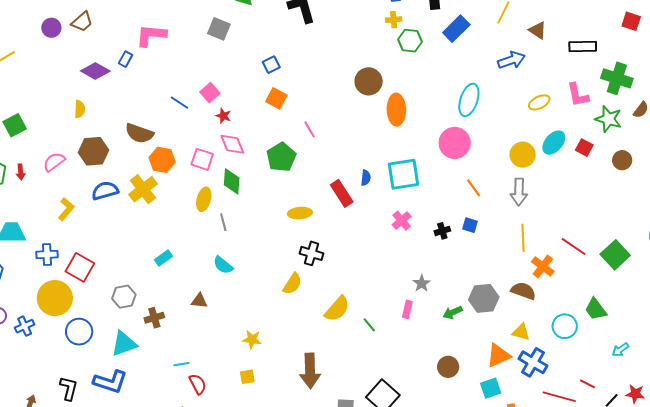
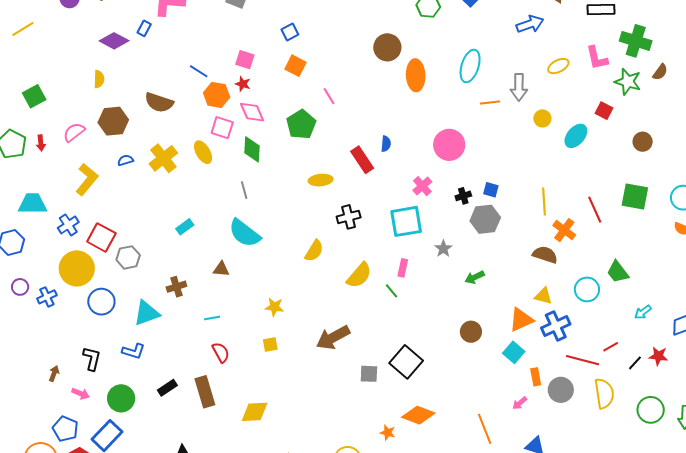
pink square: (210, 93) -> (245, 60), moved, turned -30
cyan ellipse: (469, 100) -> (470, 66), moved
pink circle: (455, 143) -> (449, 145), moved
cyan ellipse: (554, 143) -> (576, 136), moved
yellow circle: (523, 155) -> (542, 118), size x0.7
orange hexagon: (162, 160) -> (217, 95), moved
brown circle: (622, 160) -> (643, 142), moved
cyan square: (404, 174) -> (406, 221), moved
orange line: (474, 188) -> (490, 103), moved, turned -60
blue semicircle: (105, 191) -> (125, 160), size x0.6
gray arrow: (519, 192) -> (519, 87), moved
yellow ellipse: (204, 199) -> (203, 152), moved, turned -45
yellow L-shape: (66, 209) -> (87, 179), size x1.4
red line: (574, 246) -> (595, 210), turned 32
black cross: (312, 253) -> (349, 217), moved, turned -30
blue cross: (47, 254) -> (68, 225), turned -30
green square: (615, 255) -> (635, 196), moved, turned -36
cyan semicircle: (223, 265) -> (245, 233), size x1.6
gray hexagon: (124, 297) -> (128, 257), moved
gray hexagon: (484, 298) -> (485, 219), moved
pink rectangle: (407, 309) -> (403, 268), moved
blue cross: (533, 362) -> (556, 326), turned 36
cyan line: (181, 364) -> (212, 318), moved
brown arrow: (310, 371) -> (333, 338), turned 64
blue L-shape: (110, 382) -> (133, 351), size x0.7
red line: (587, 384) -> (611, 347), turned -56
cyan square: (491, 388) -> (514, 352), turned -30

